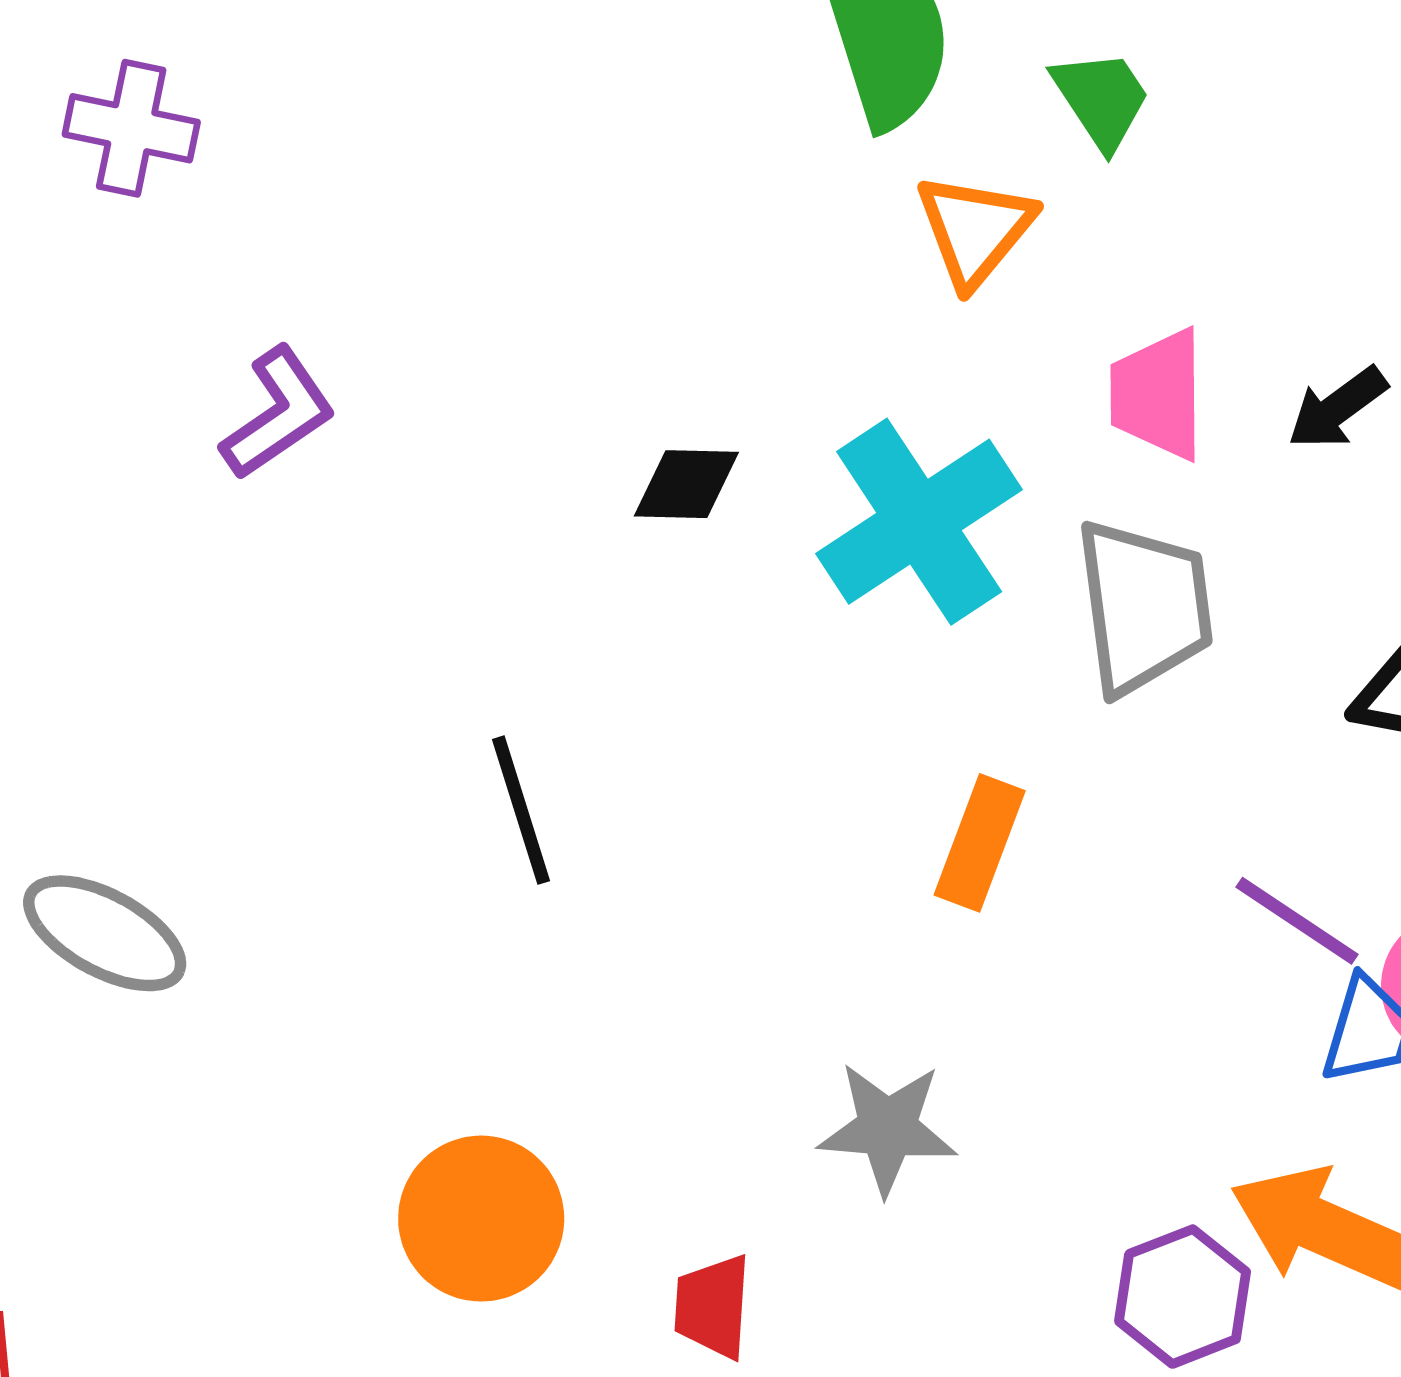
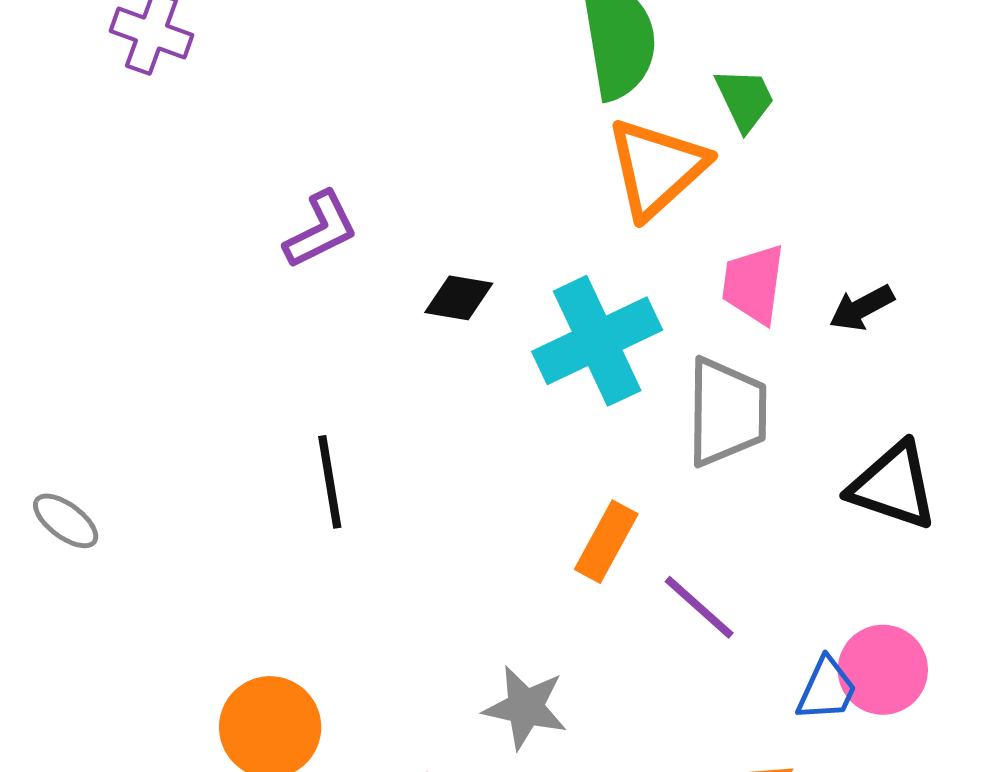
orange triangle: (975, 230) -> (657, 168), size x1.4
purple L-shape: (278, 413) -> (321, 230), moved
purple line: (1297, 921) -> (699, 607), moved
gray ellipse: (105, 933) -> (66, 521), size x0.7

